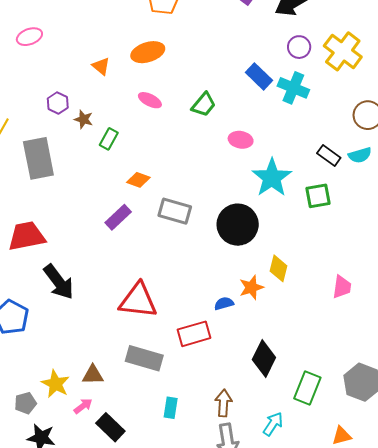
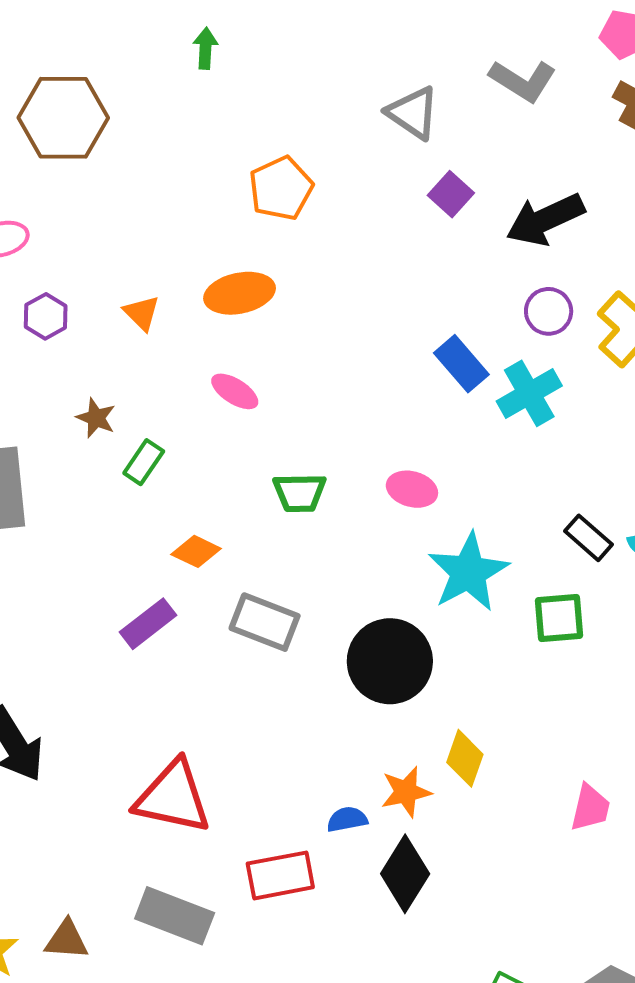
cyan cross: (293, 88) -> (529, 393), turned 32
purple hexagon: (58, 103) -> (46, 316), moved
green trapezoid: (204, 104) -> (300, 493), moved, turned 44
black diamond: (264, 359) -> (405, 874), moved

